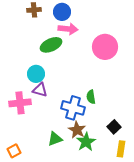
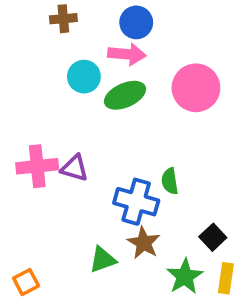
blue circle: (62, 12) -> (136, 22), moved
green ellipse: (51, 45) -> (125, 95), moved
cyan circle: (36, 74) -> (84, 77), moved
pink cross: (20, 103) -> (37, 166), moved
green star: (86, 142) -> (185, 276), moved

